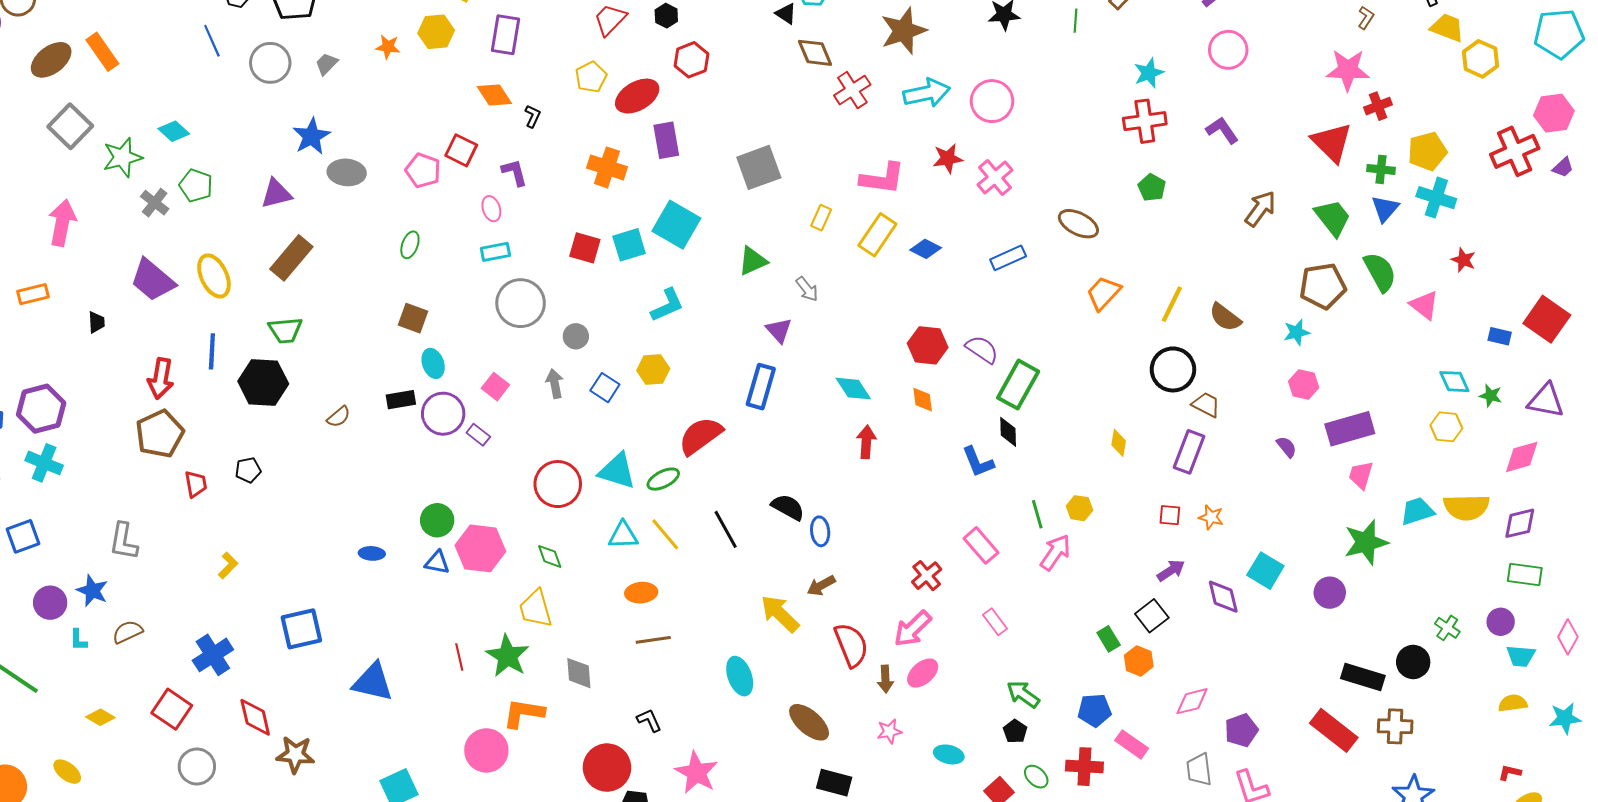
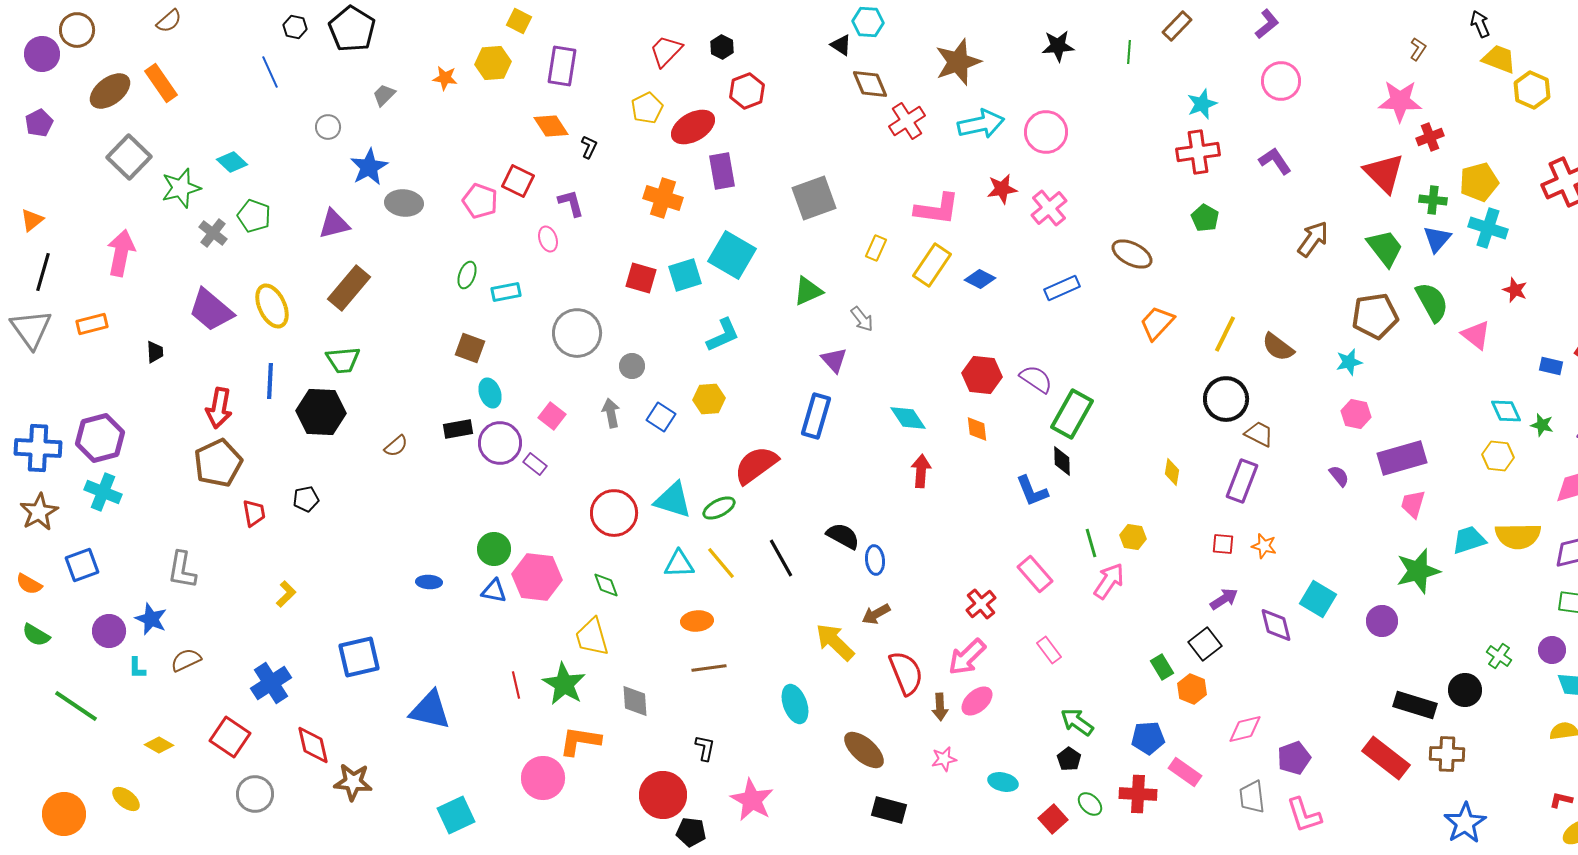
gray circle: (270, 63) -> (328, 127), moved, size x0.6
cyan rectangle: (495, 252) -> (506, 292), moved
black L-shape: (649, 720) -> (705, 748), turned 36

